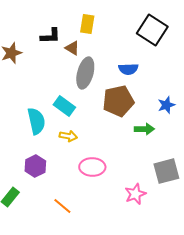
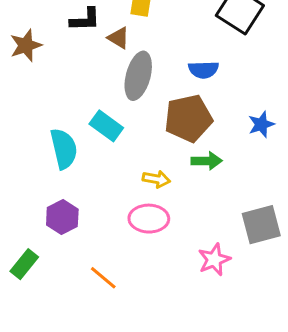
green arrow: (144, 129) -> (207, 161), moved
yellow arrow: (68, 136) -> (156, 179), moved

